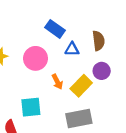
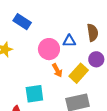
blue rectangle: (55, 29) -> (22, 22), moved
pink circle: (36, 58) -> (49, 49), moved

